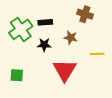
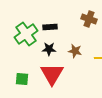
brown star: (71, 38) -> (75, 51), moved
red triangle: (65, 70) -> (52, 74), moved

